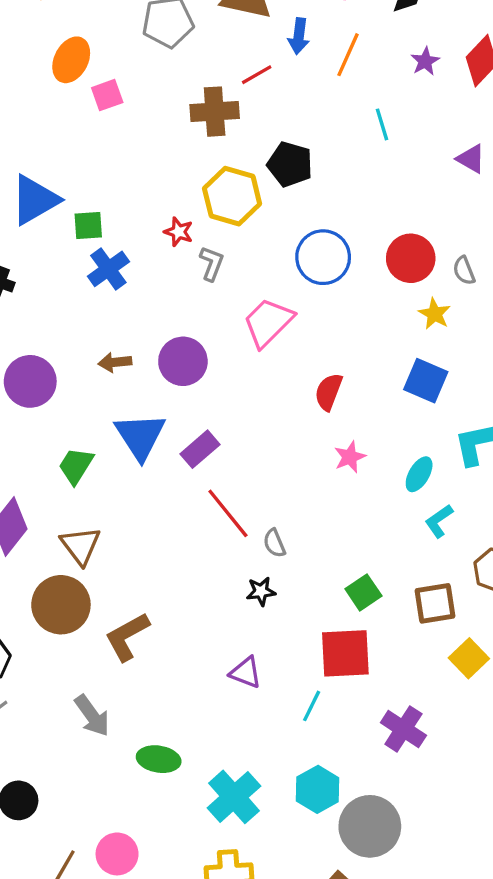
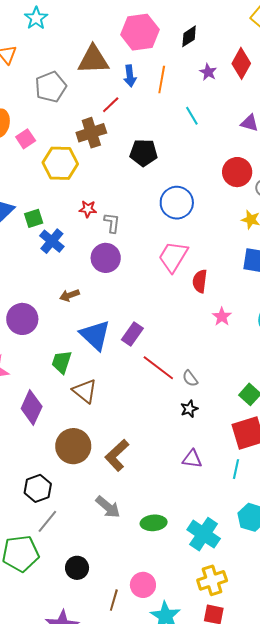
yellow hexagon: (232, 196) -> (60, 163), moved
red circle: (411, 258) -> (237, 172), moved
pink trapezoid: (268, 322) -> (173, 257), moved
purple circle: (183, 361) -> (106, 258), moved
brown triangle: (81, 546) -> (85, 391), moved

